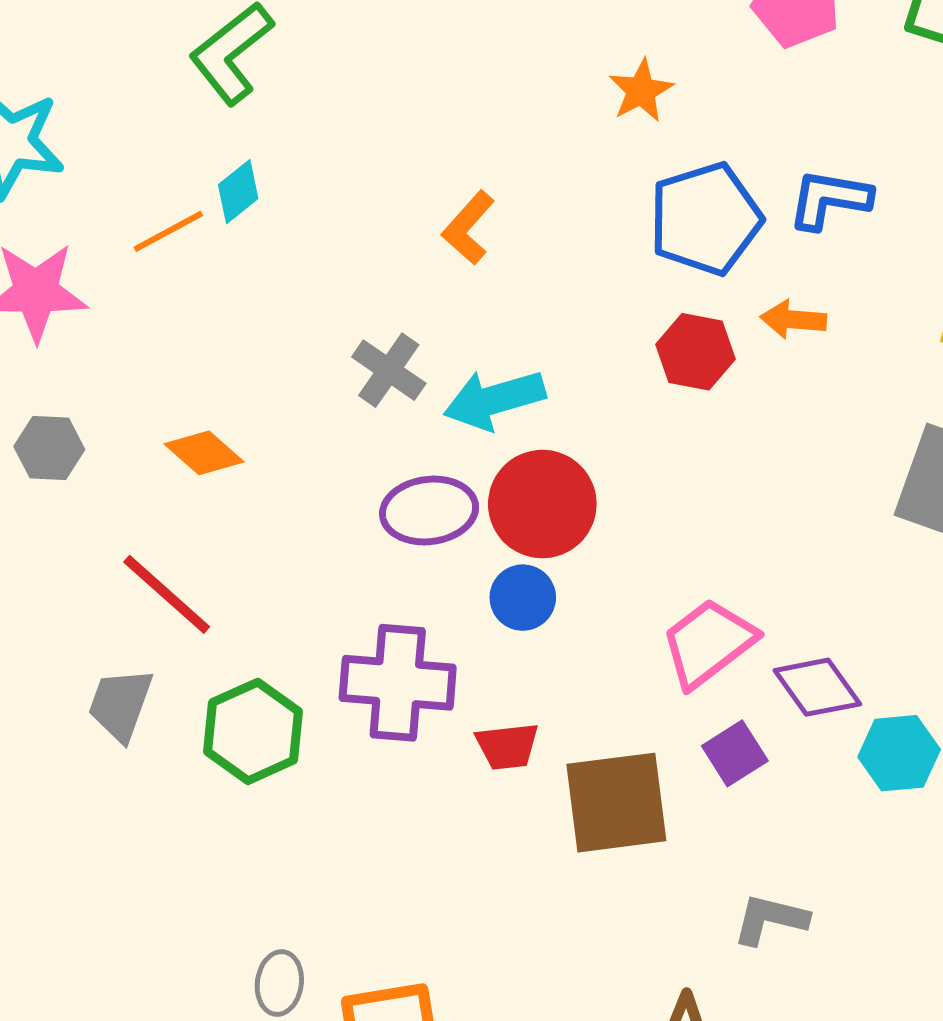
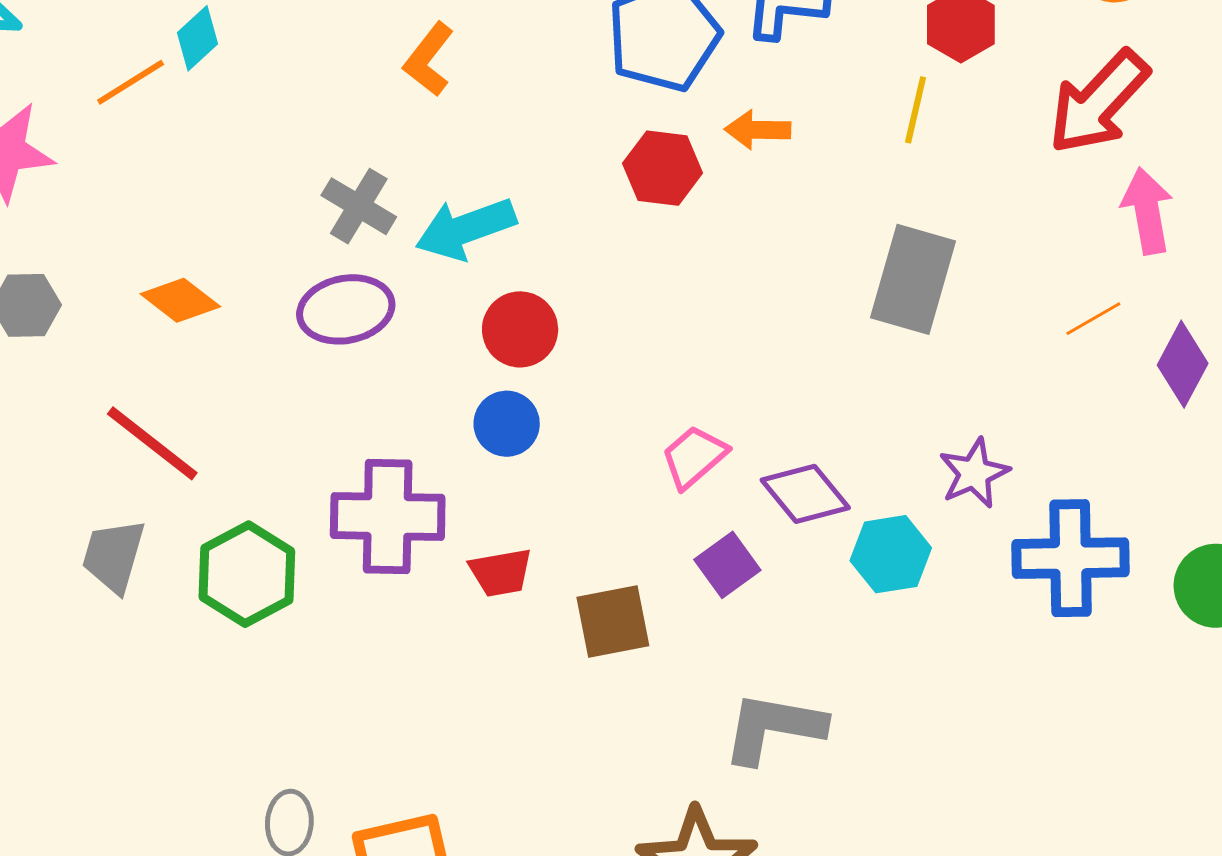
red circle: (542, 504) -> (520, 329), size x0.7
purple ellipse: (429, 511) -> (346, 309), moved
pink trapezoid: (708, 643) -> (694, 457), size x0.7
brown square: (616, 803) -> (613, 622), size x0.7
gray L-shape: (770, 919) -> (773, 728), size x1.4

